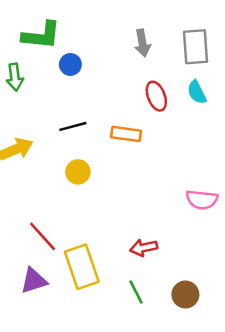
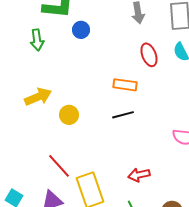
black line: (73, 126) -> (123, 115), moved
yellow circle: (78, 172) -> (69, 115), moved

